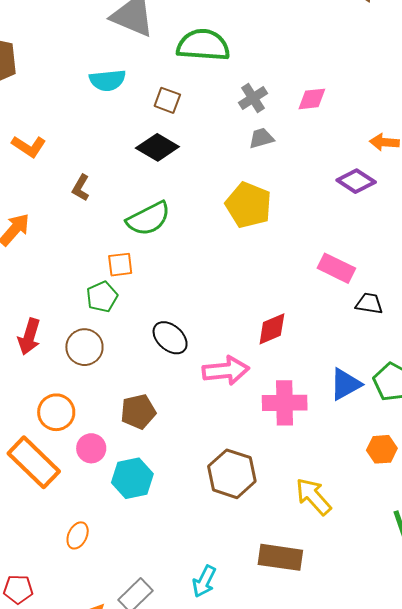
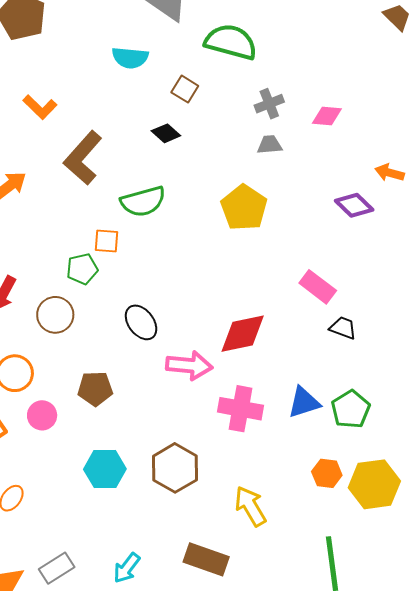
black diamond: (157, 147) -> (166, 133), size x0.7
brown L-shape: (81, 188) -> (83, 158), size x2.0
red diamond: (272, 329) -> (243, 334), size x1.4
cyan hexagon: (132, 478) -> (105, 469), moved

